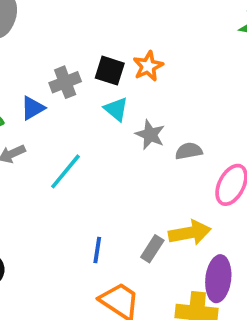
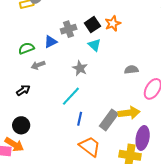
black square: (110, 71) -> (92, 25), turned 35
gray star: (150, 135) -> (80, 68), moved
cyan line: (66, 171) -> (71, 96), moved
gray rectangle: (152, 249) -> (109, 120), size x1.5

